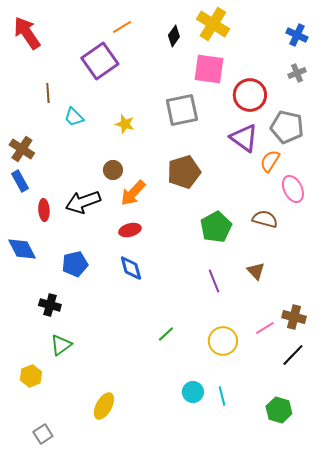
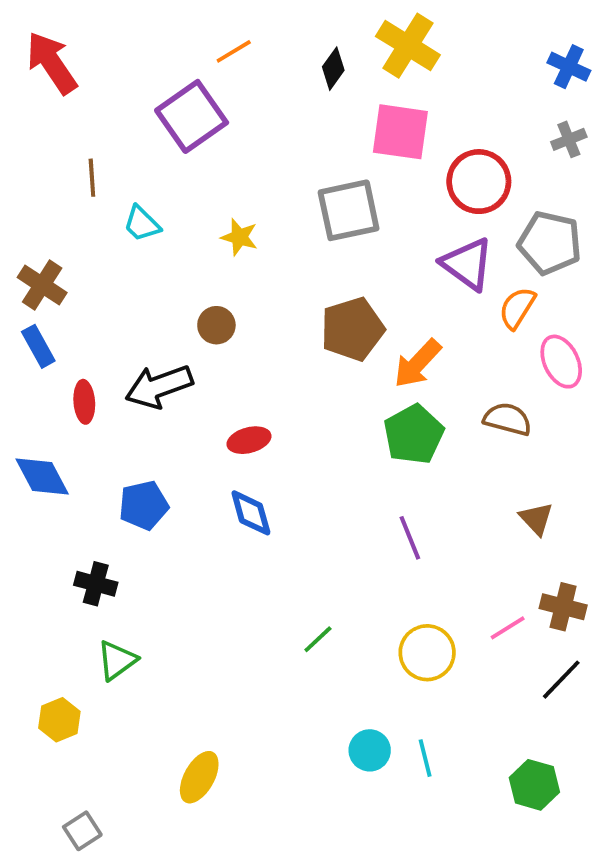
orange arrow: (133, 193) -> (418, 364), moved
brown triangle: (256, 271) -> (536, 519), moved

